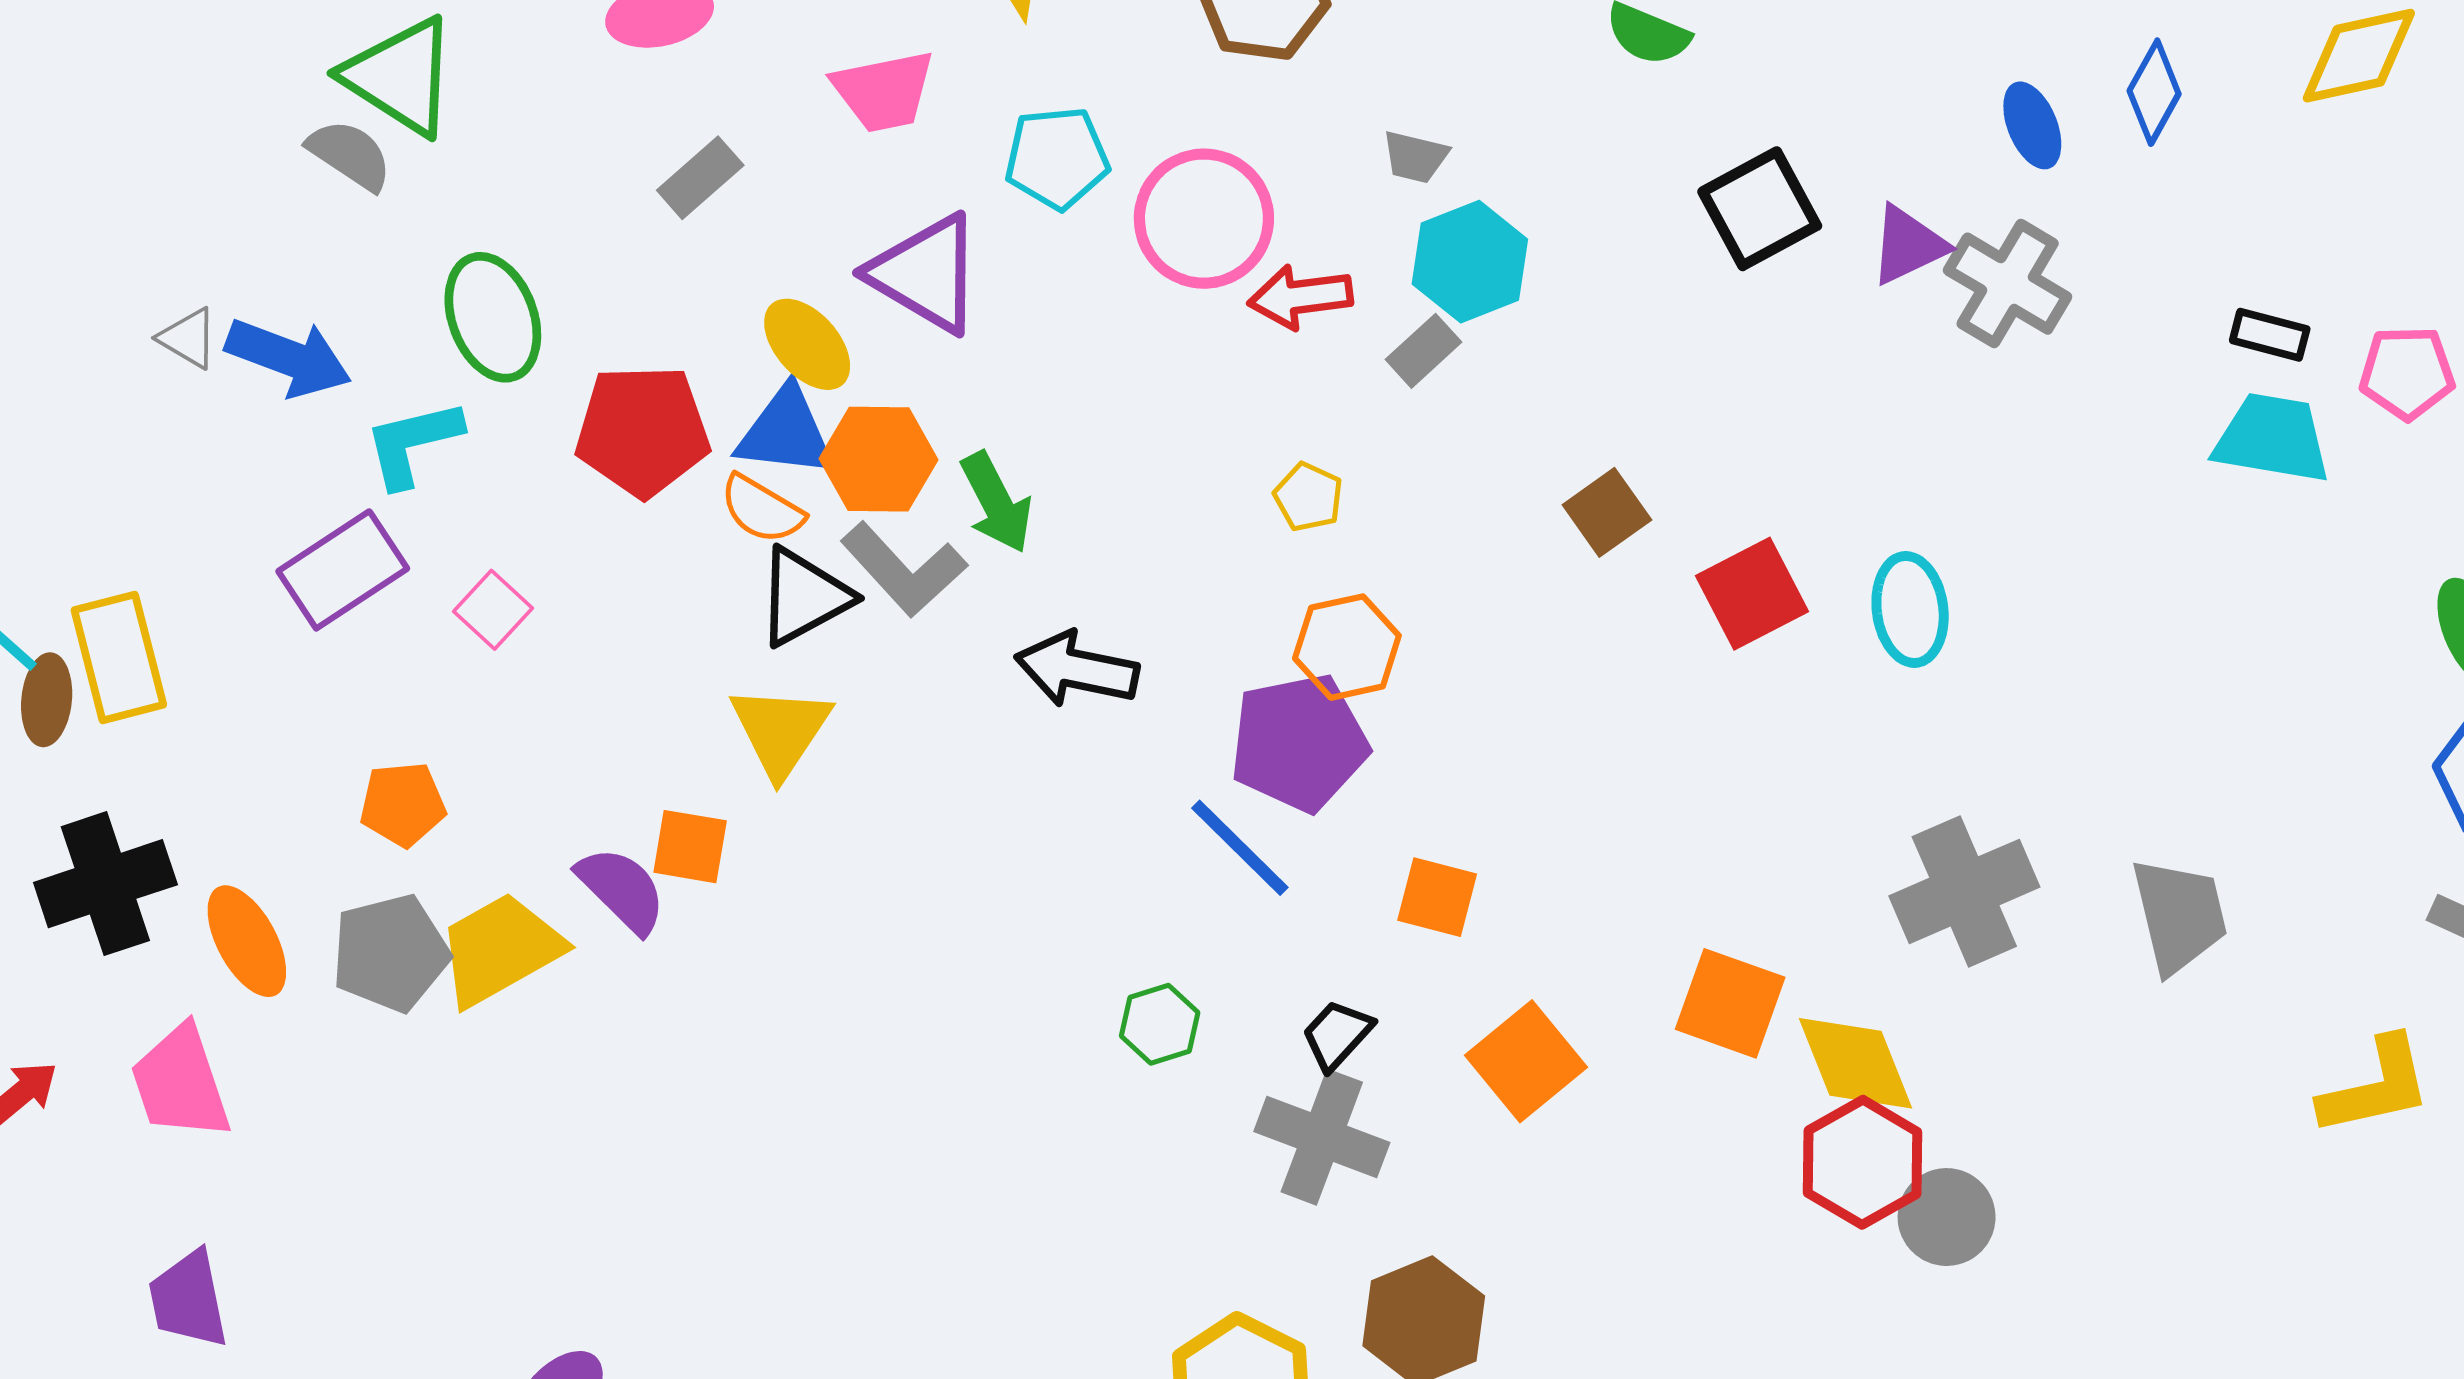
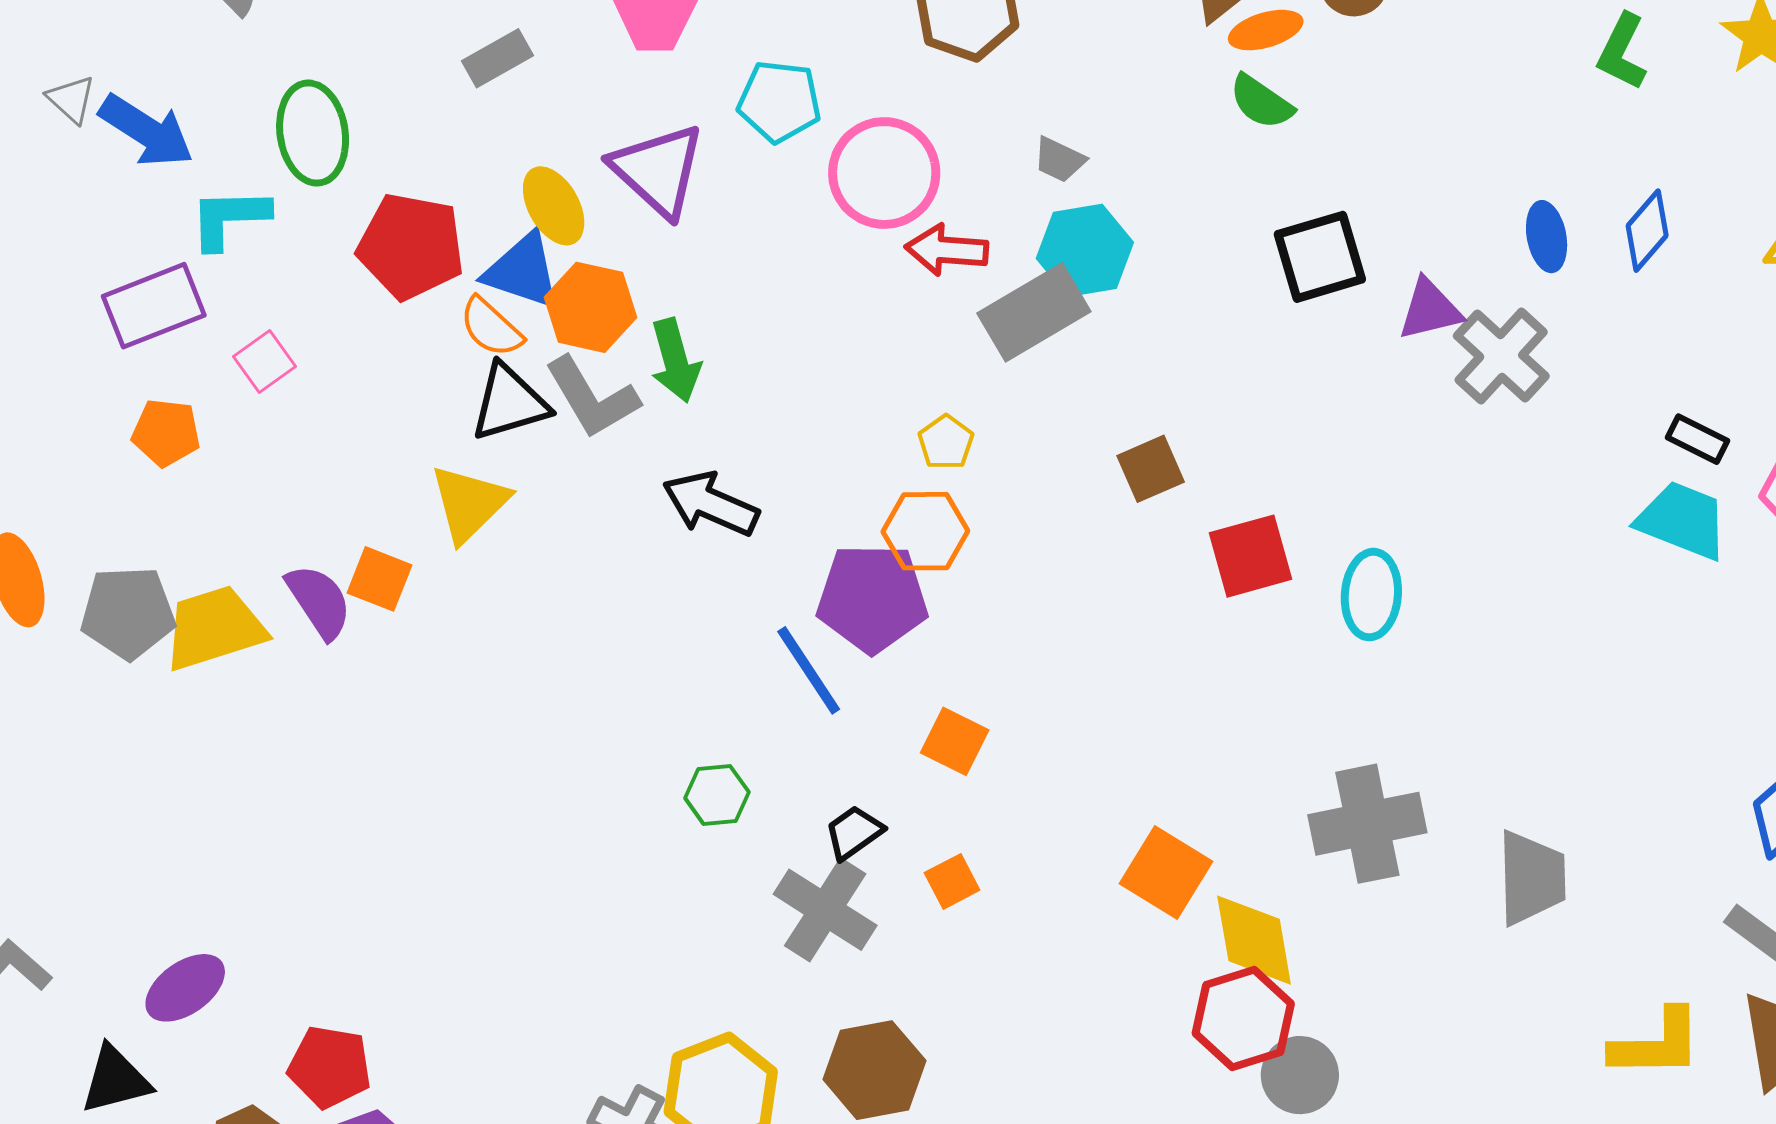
gray rectangle: (1424, 351) -> (1034, 312), size x1.8
yellow pentagon: (1308, 497) -> (946, 442), moved
orange pentagon: (403, 804) -> (166, 433), moved
orange square: (1526, 1061) -> (952, 881), moved, size x0.6

